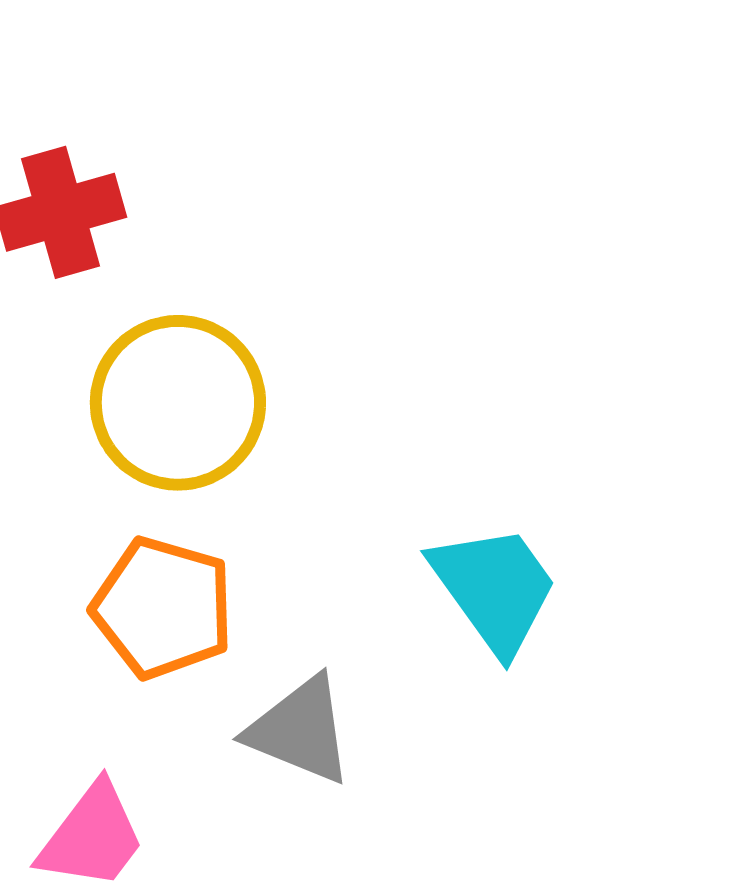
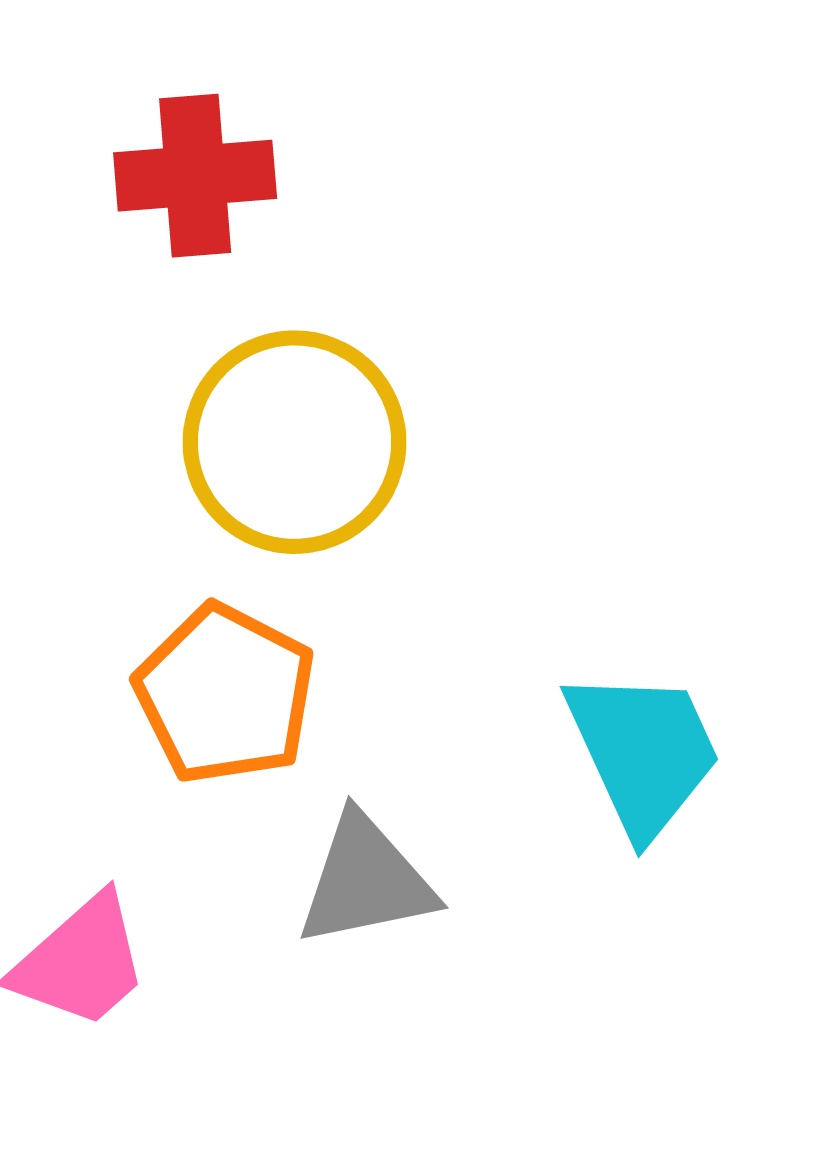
gray triangle: (300, 730) -> (366, 881), turned -45

